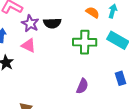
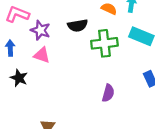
black semicircle: (52, 23) -> (78, 25), moved

